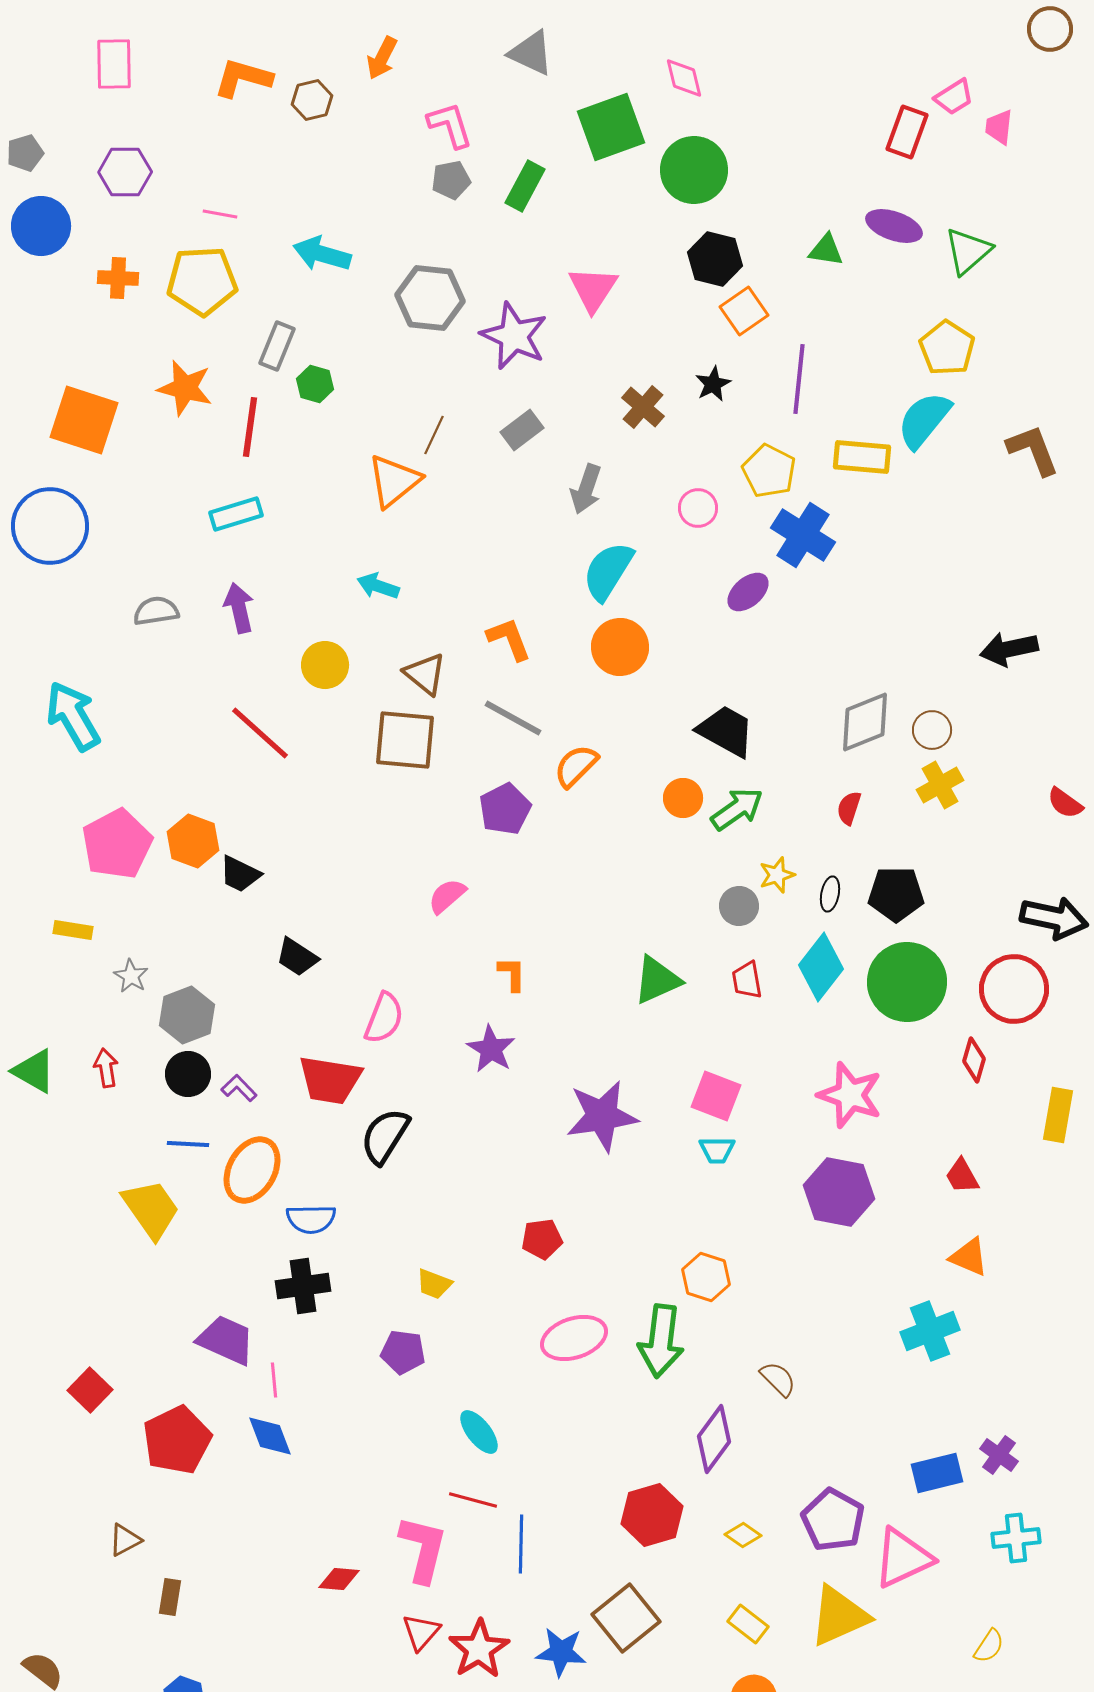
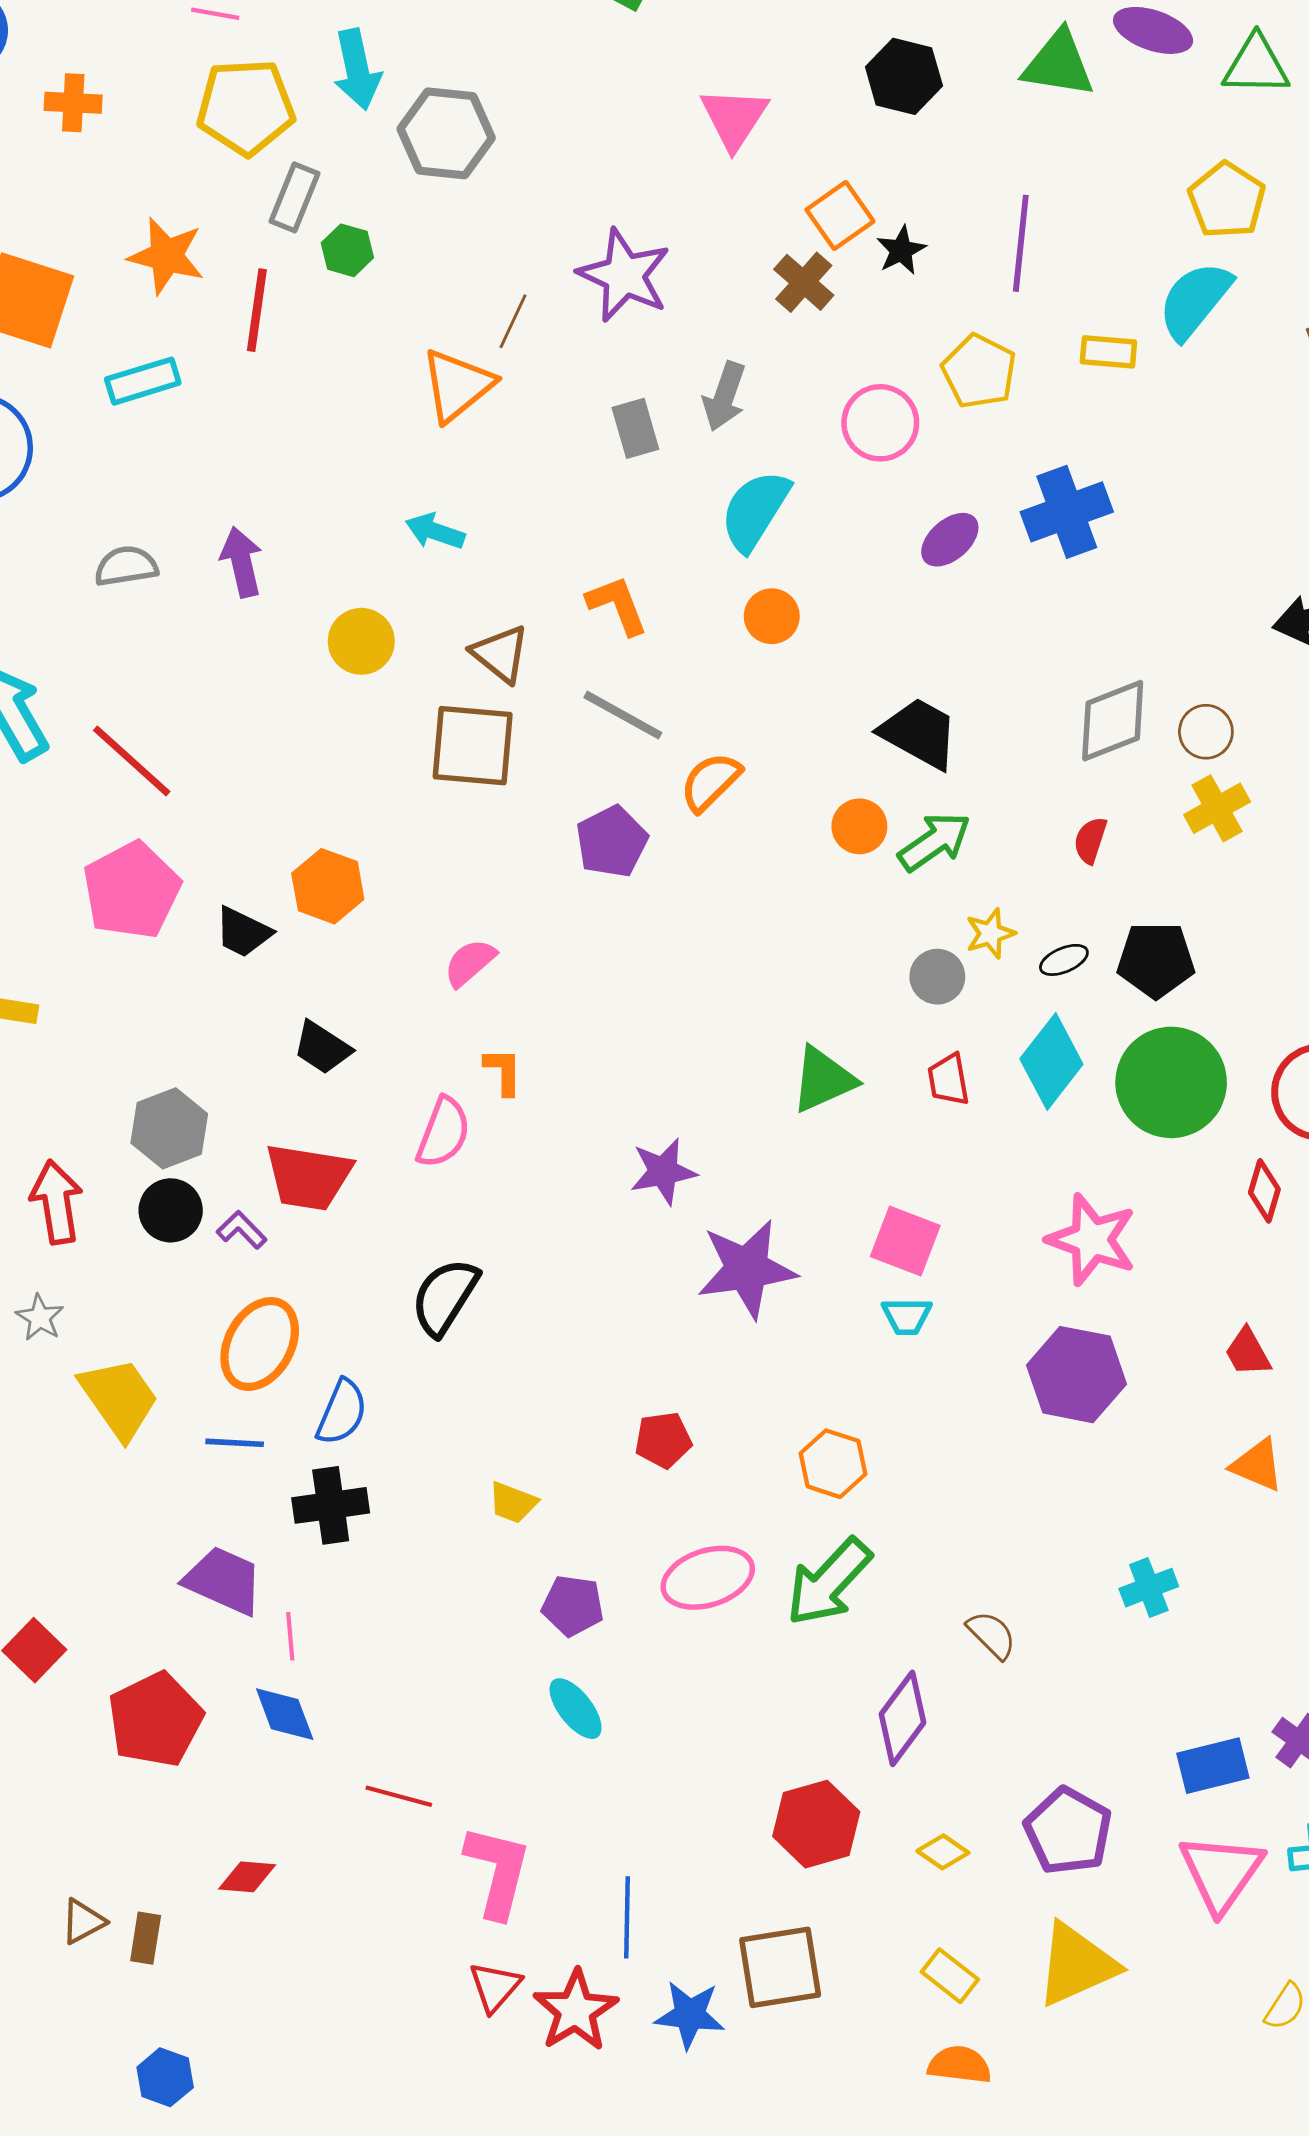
green triangle: (826, 250) -> (1058, 64), size x1.5
green triangle: (968, 251) -> (1256, 65), turned 42
cyan arrow: (322, 254) -> (357, 69), turned -118
yellow pentagon: (202, 281) -> (246, 107), moved
gray hexagon: (430, 298) -> (446, 133), moved
orange square: (744, 311) -> (840, 215), moved
purple star: (514, 336) -> (624, 275), moved
gray rectangle: (522, 430) -> (635, 428), moved, turned -69
yellow rectangle: (862, 457) -> (1108, 352), size x0.7
pink circle: (698, 508) -> (880, 423), size x1.4
cyan rectangle: (236, 514) -> (143, 381), moved
blue cross: (803, 535) -> (1067, 512), moved, turned 38
orange circle: (620, 647) -> (772, 616), size x0.7
red line: (260, 733) -> (132, 761), moved
orange hexagon: (193, 841) -> (328, 886), moved
pink pentagon: (117, 844) -> (132, 890), moved
black ellipse: (830, 894) -> (1064, 960), turned 56
pink semicircle: (447, 896) -> (470, 963), moved
orange L-shape: (512, 974) -> (503, 1071), moved
gray star: (131, 976) -> (40, 1318), moved
purple star: (491, 1049) -> (663, 1171), moved, turned 30
red arrow: (106, 1068) -> (57, 1202), size x1.5
red trapezoid: (330, 1080) -> (308, 1177), moved
blue line: (188, 1144) -> (235, 1443), moved
blue semicircle: (311, 1219) -> (342, 1412), turned -66
orange hexagon: (706, 1277) -> (833, 1464), moved
cyan cross: (930, 1331) -> (1149, 1588), moved, size x0.7
green arrow: (661, 1341) -> (829, 1582), turned 36
purple pentagon: (403, 1352) -> (573, 1606), moved
red line: (473, 1500) -> (399, 1796), moved
brown triangle: (125, 1540) -> (83, 1921), moved
blue line: (521, 1544) -> (627, 1917), moved
pink triangle: (903, 1558) -> (1221, 1873), moved, turned -30
red diamond: (339, 1579) -> (247, 1877), moved
brown square: (626, 1618) -> (780, 1967), turned 30

